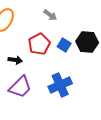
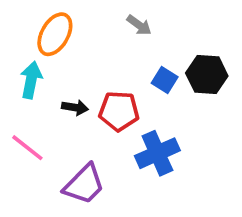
red pentagon: (39, 44) -> (119, 111), moved, turned 30
purple trapezoid: (20, 87) -> (84, 184), moved

